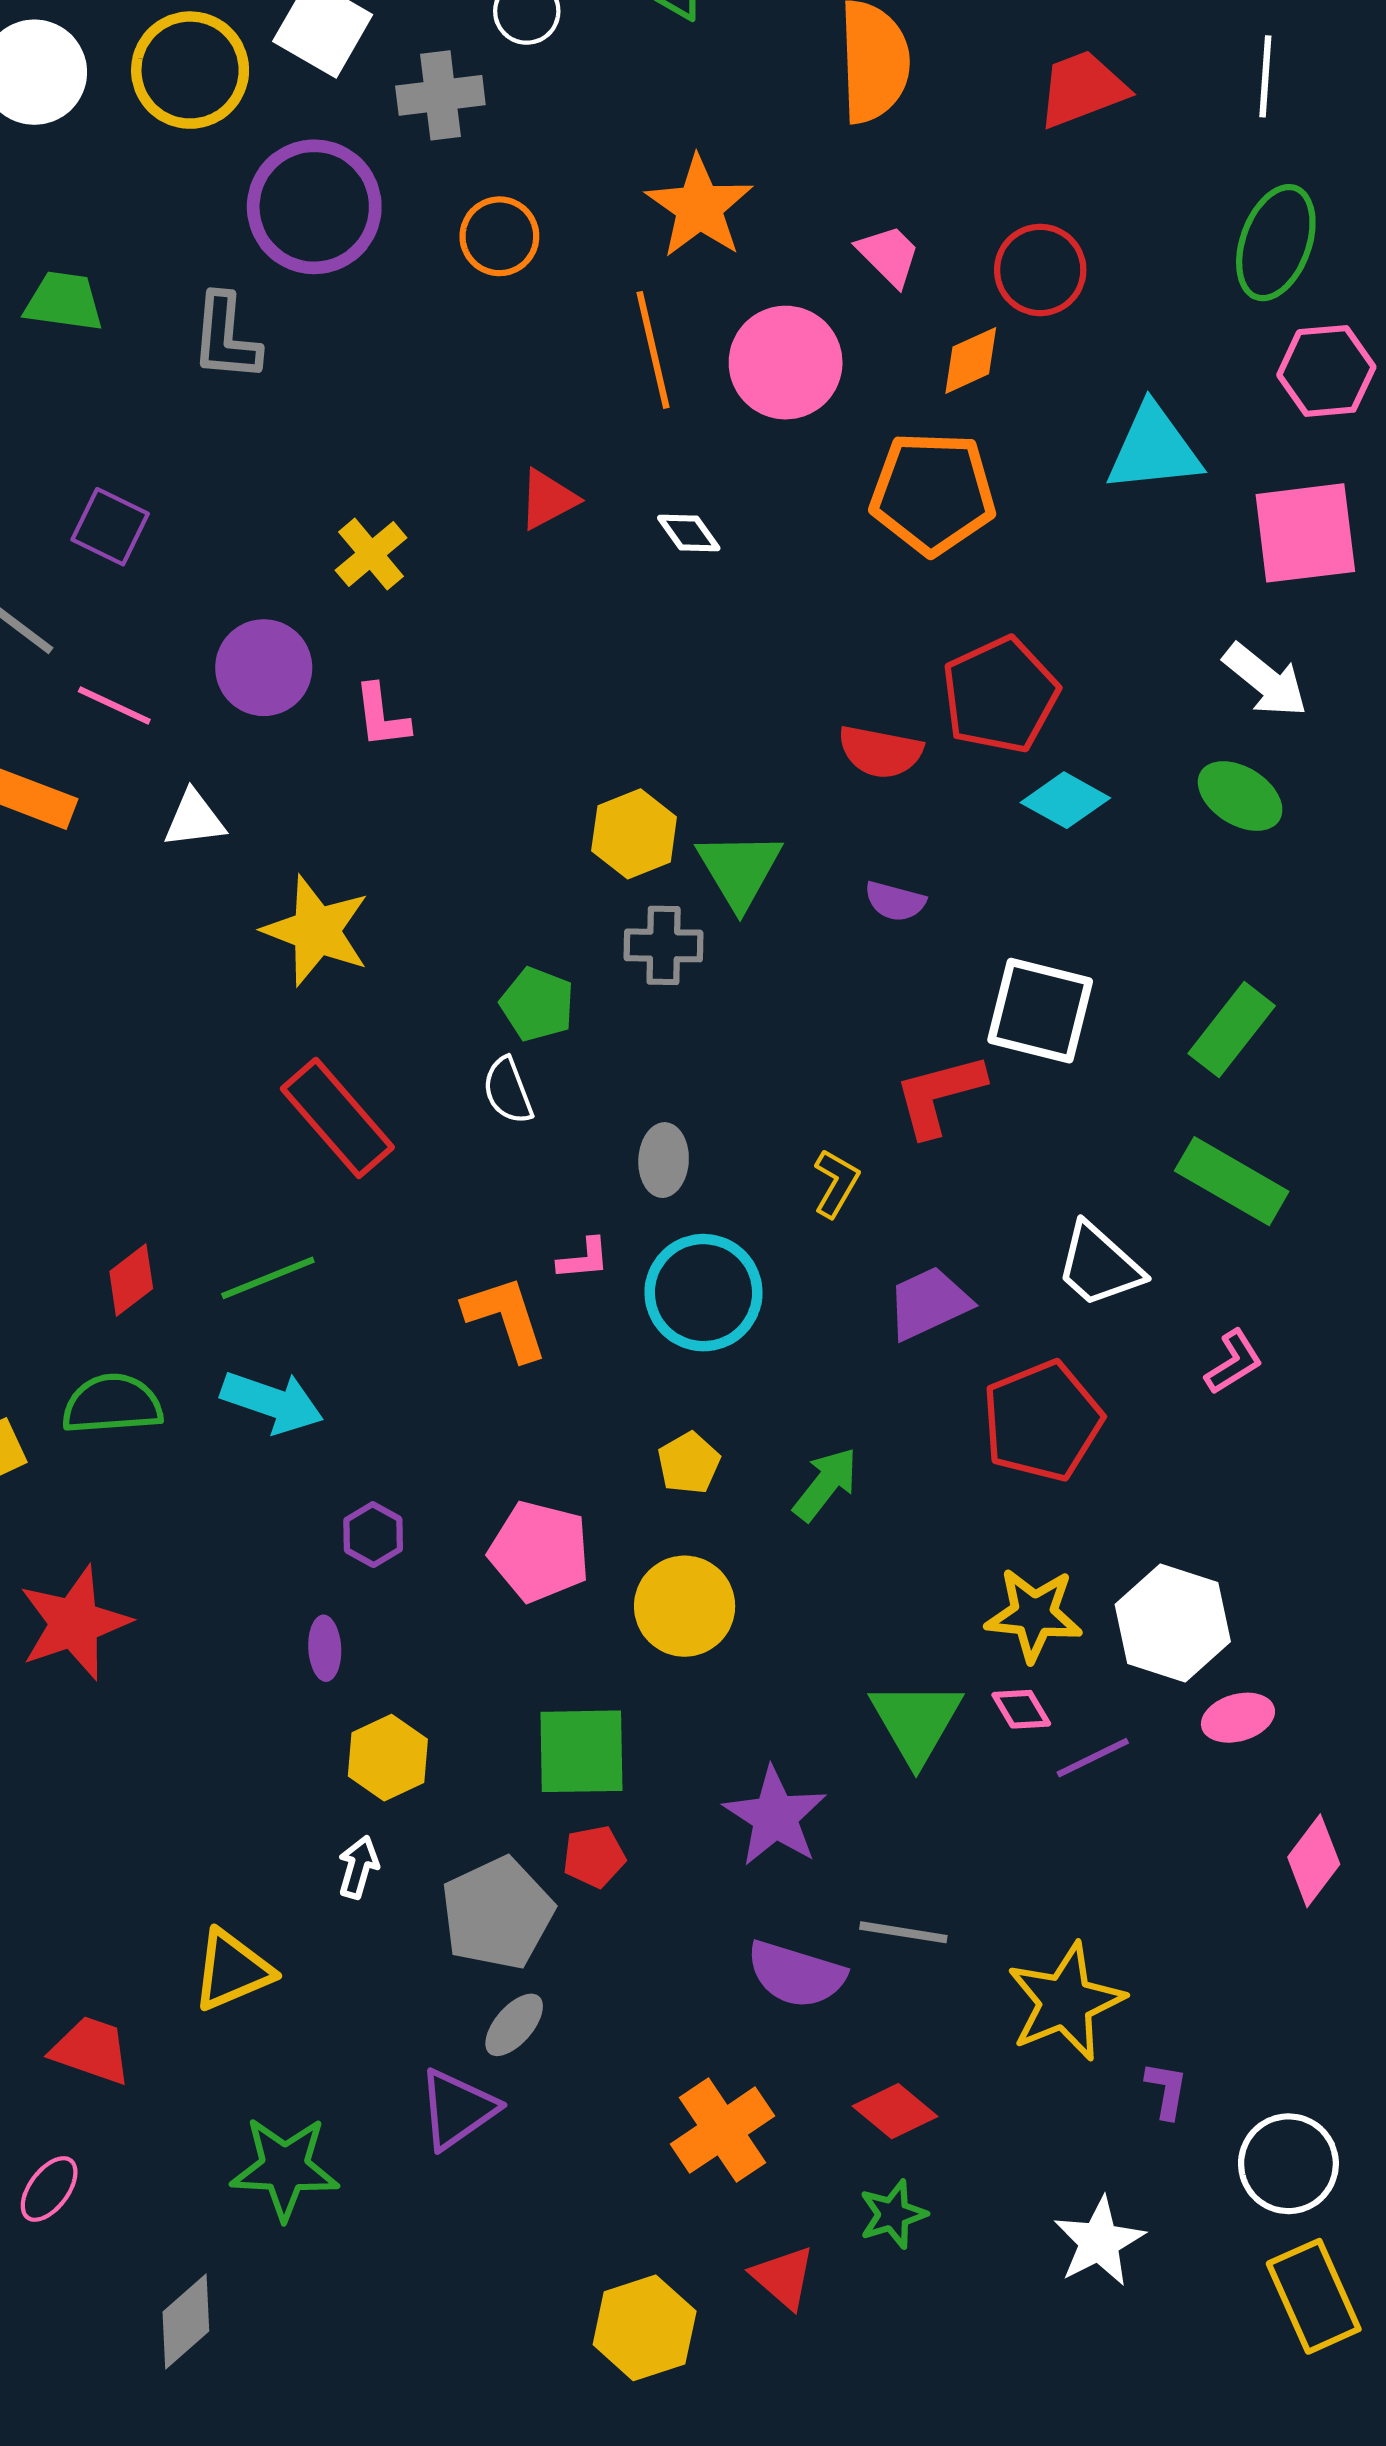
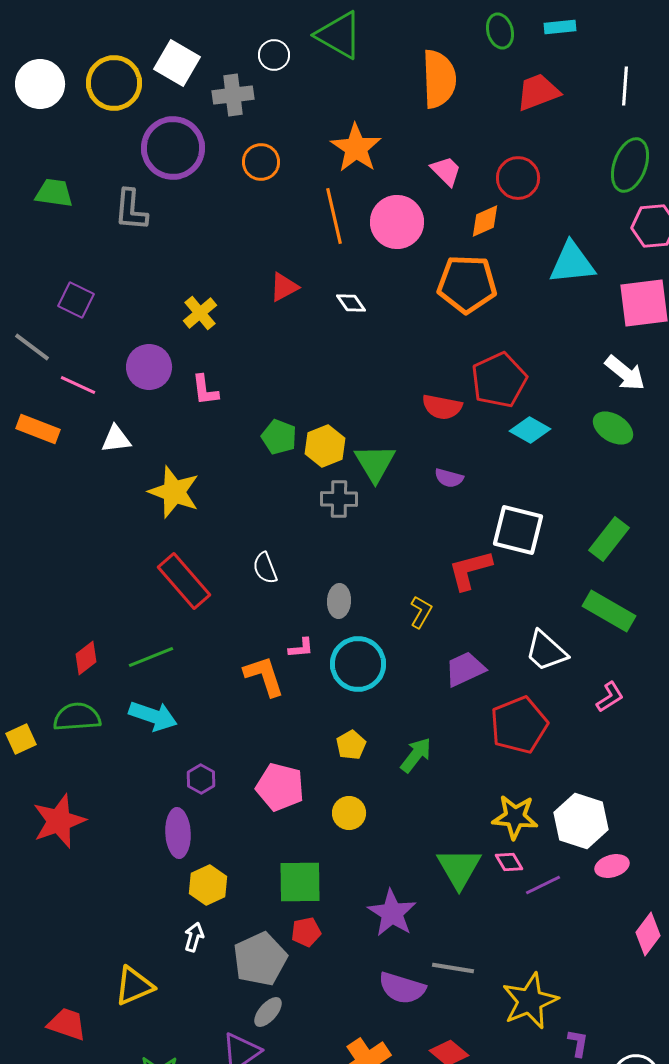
green pentagon: (537, 1004) -> (279, 437), moved
yellow circle: (685, 1606) -> (349, 813), size x0.7
purple ellipse: (325, 1648) -> (178, 833), size x1.6

